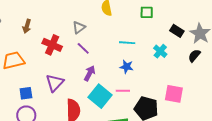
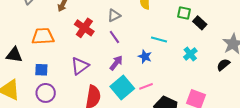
black rectangle: (177, 31) -> (200, 23), moved
blue star: (126, 67) -> (145, 57), moved
pink line: (123, 91) -> (146, 86), turned -32
blue square: (26, 93) -> (41, 70), moved

